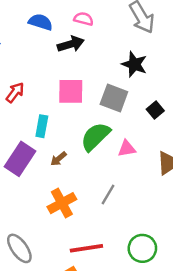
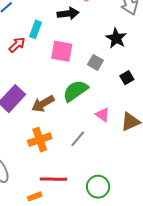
gray square: (114, 98) -> (95, 62), size x0.7
cyan rectangle: (42, 126) -> (35, 29), moved
pink triangle: (127, 149) -> (103, 115), moved, turned 35
brown arrow: (59, 159) -> (43, 104), size x1.6

